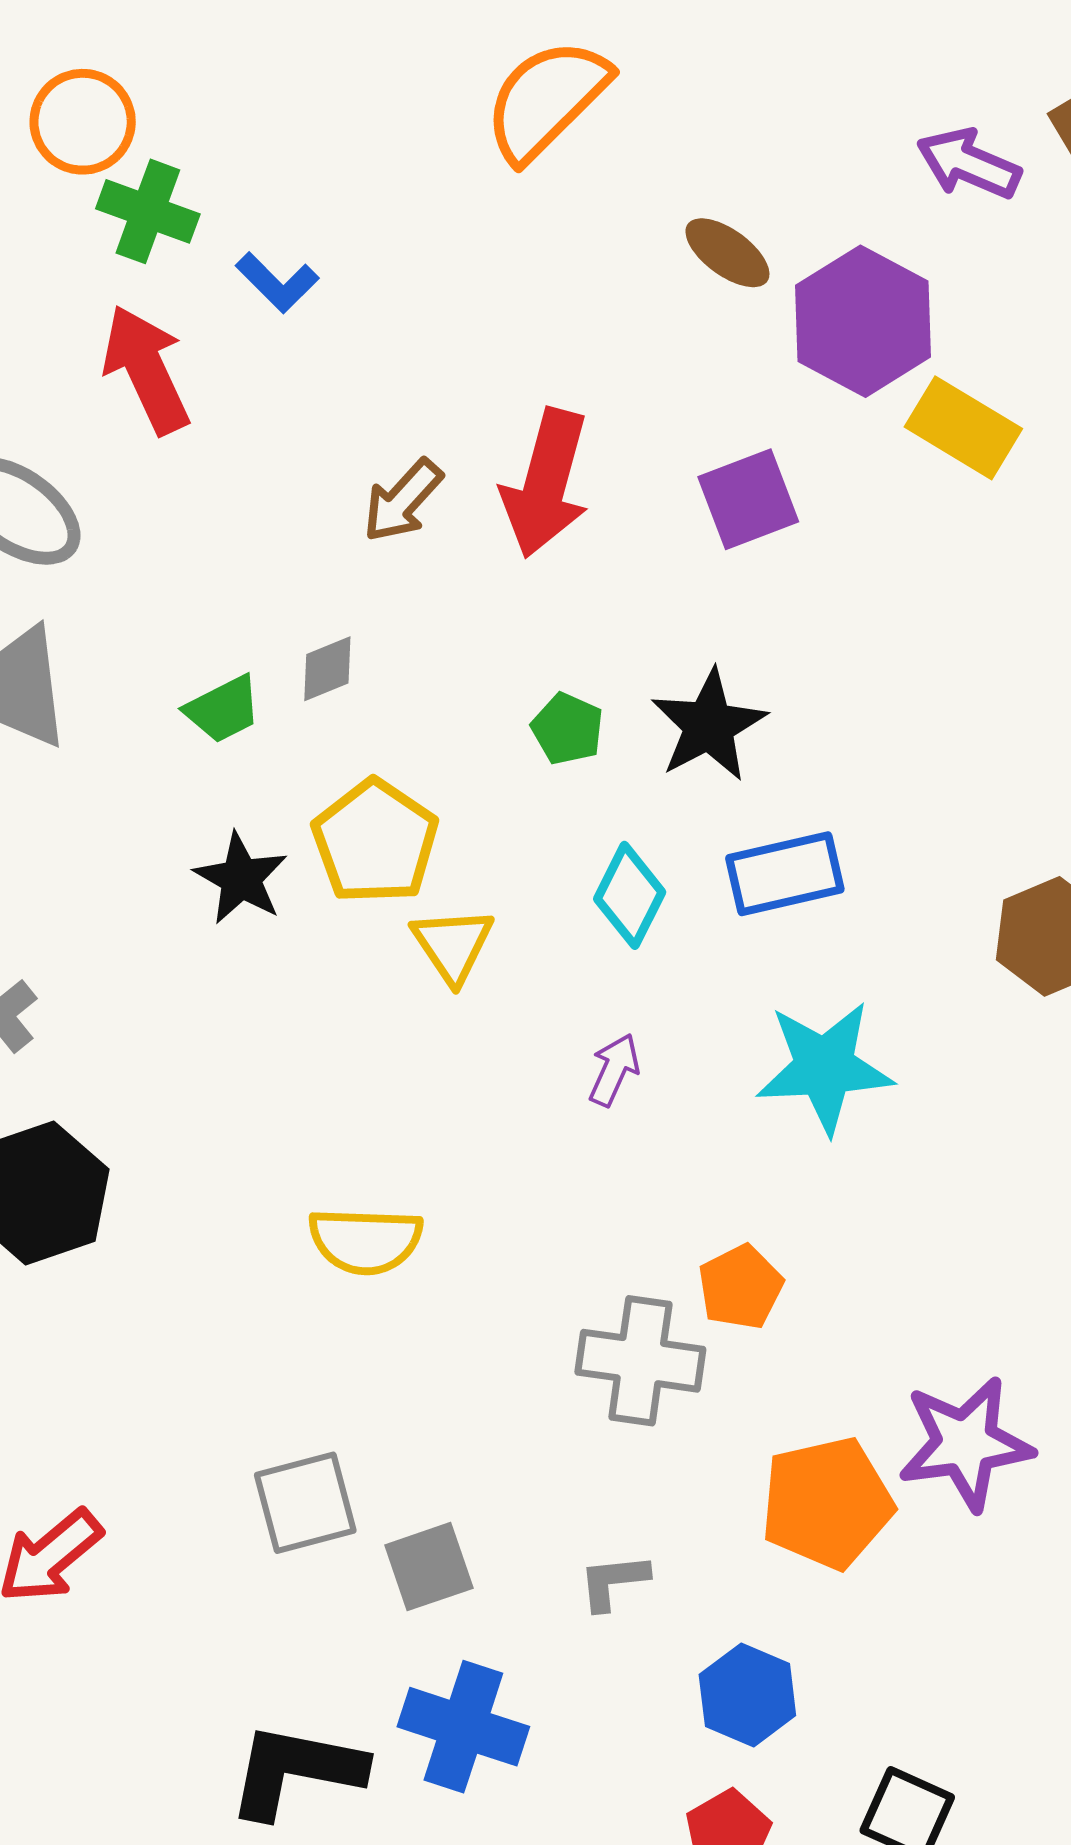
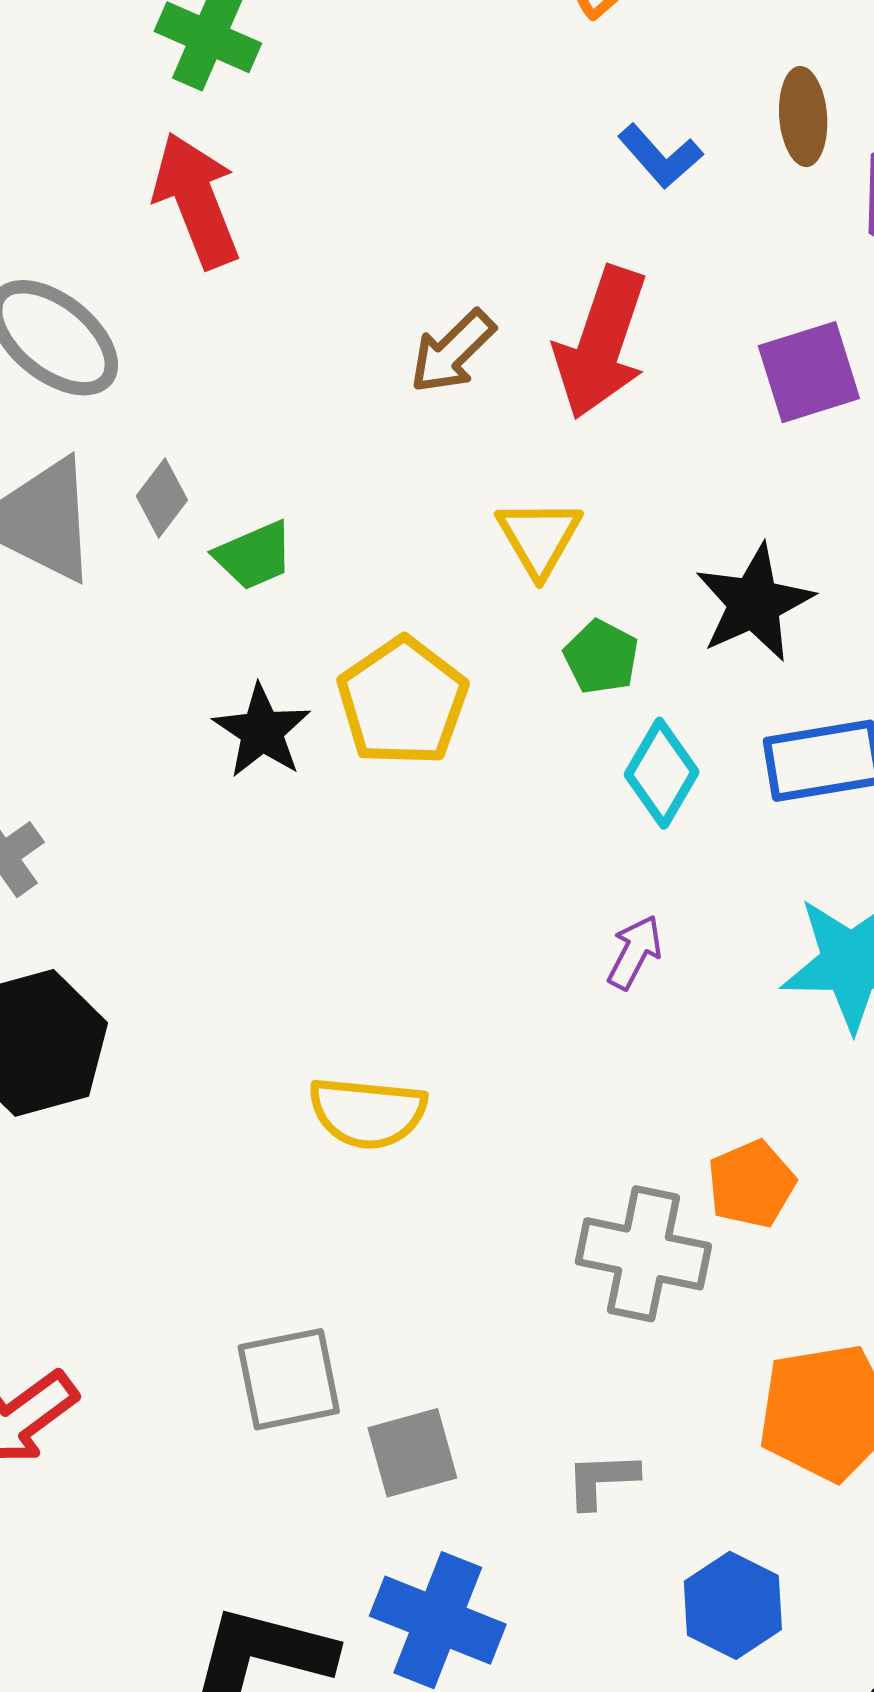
brown ellipse: (727, 253) -> (803, 117), turned 46
blue L-shape: (277, 282) -> (660, 156), moved
gray diamond: (327, 669) -> (162, 498), moved, turned -34
green pentagon: (567, 729) -> (601, 657), moved
yellow triangle: (453, 945) -> (539, 537), moved

